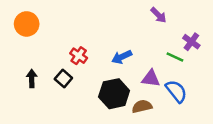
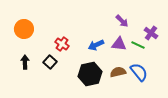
purple arrow: (158, 15) -> (122, 21), moved
orange circle: (27, 24) -> (24, 29), moved
purple triangle: (151, 78) -> (119, 44), moved
brown semicircle: (142, 106) -> (118, 72), moved

